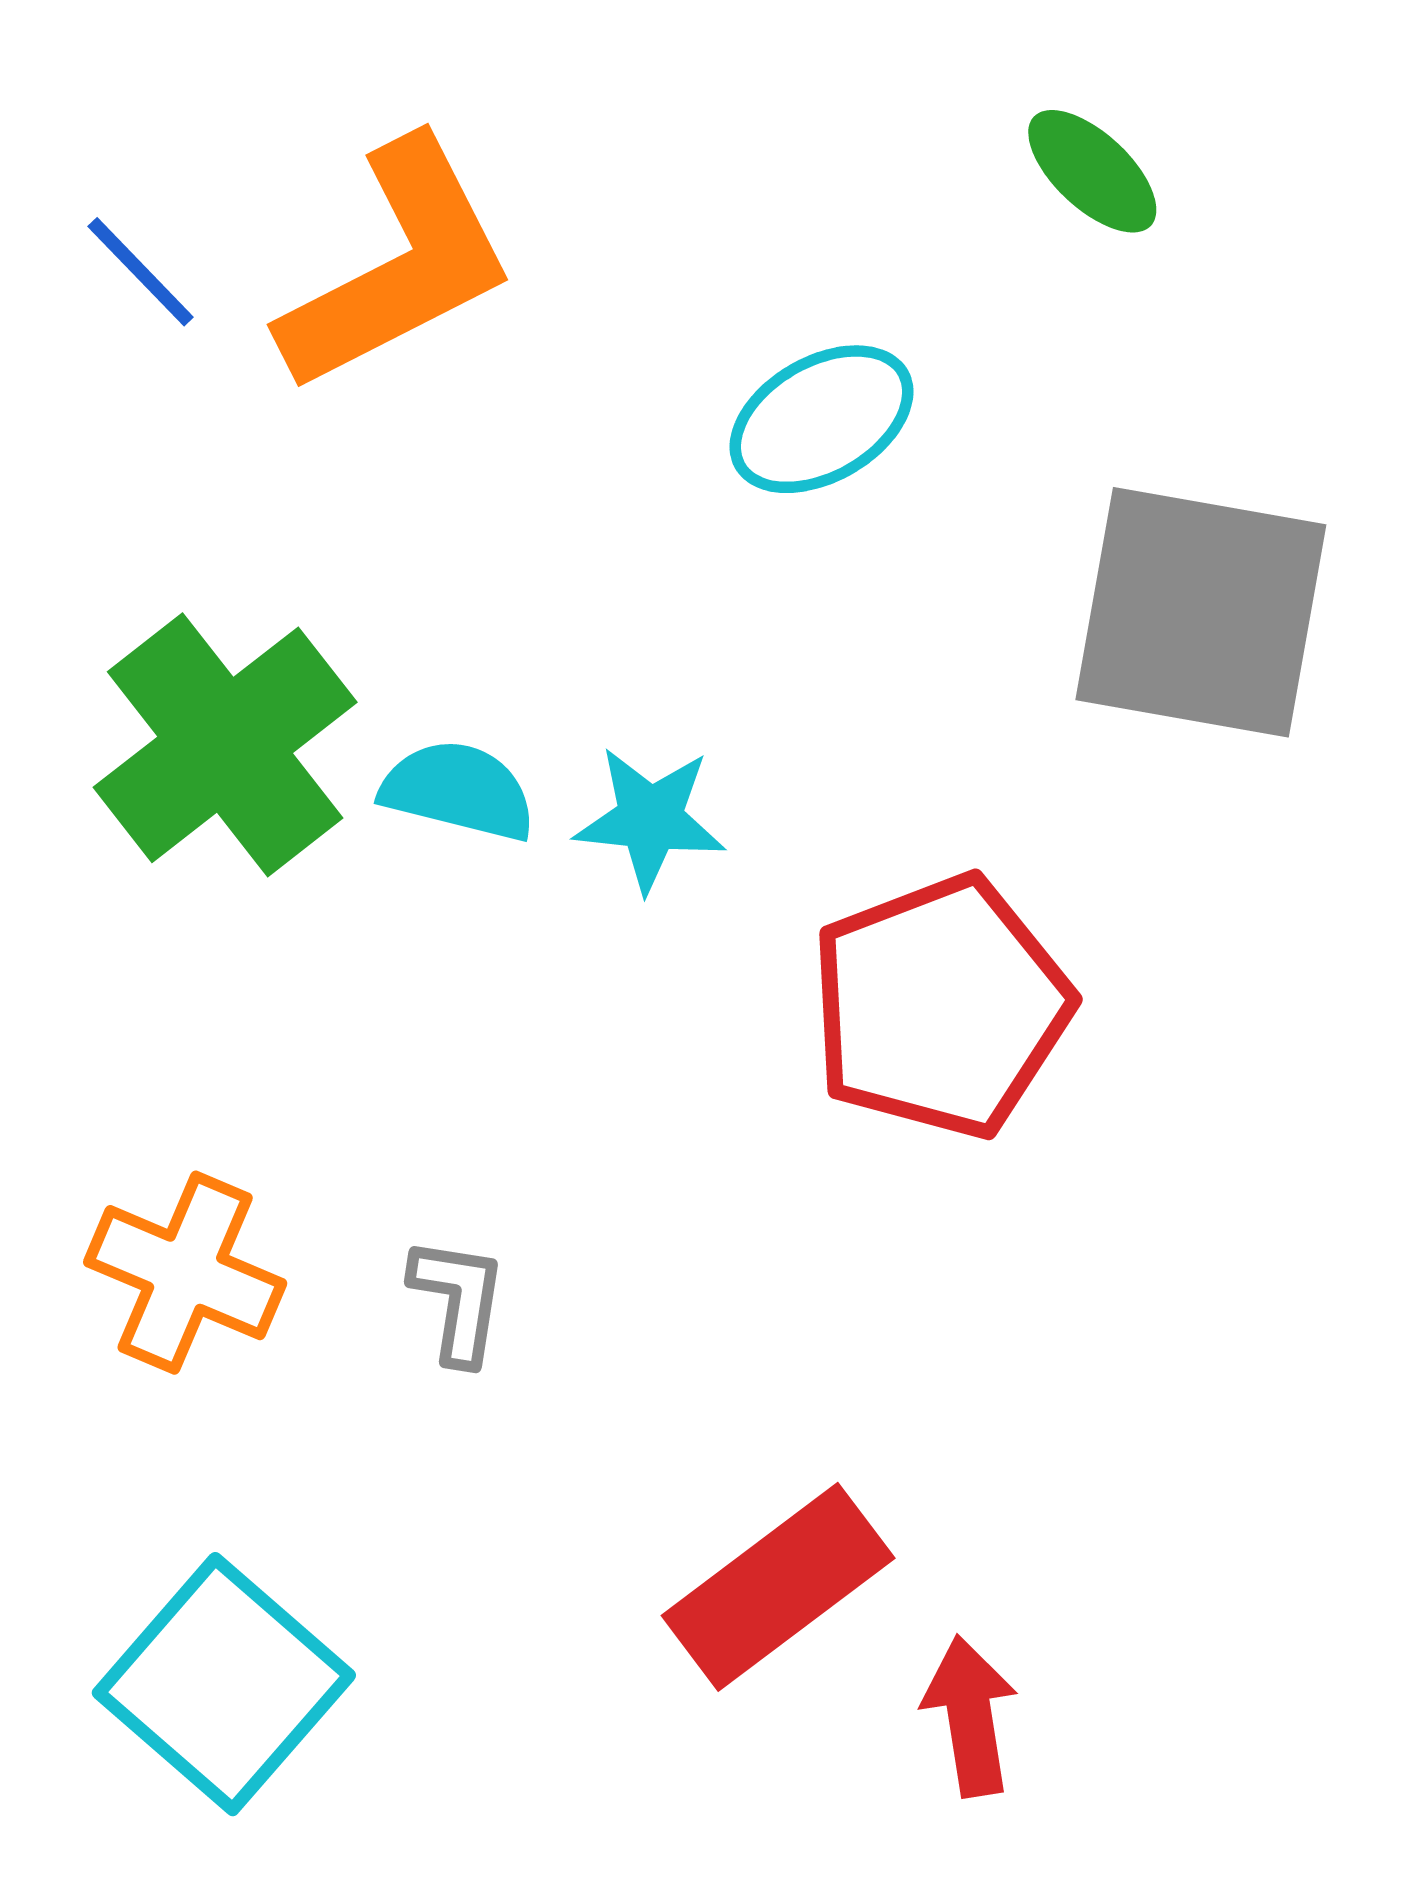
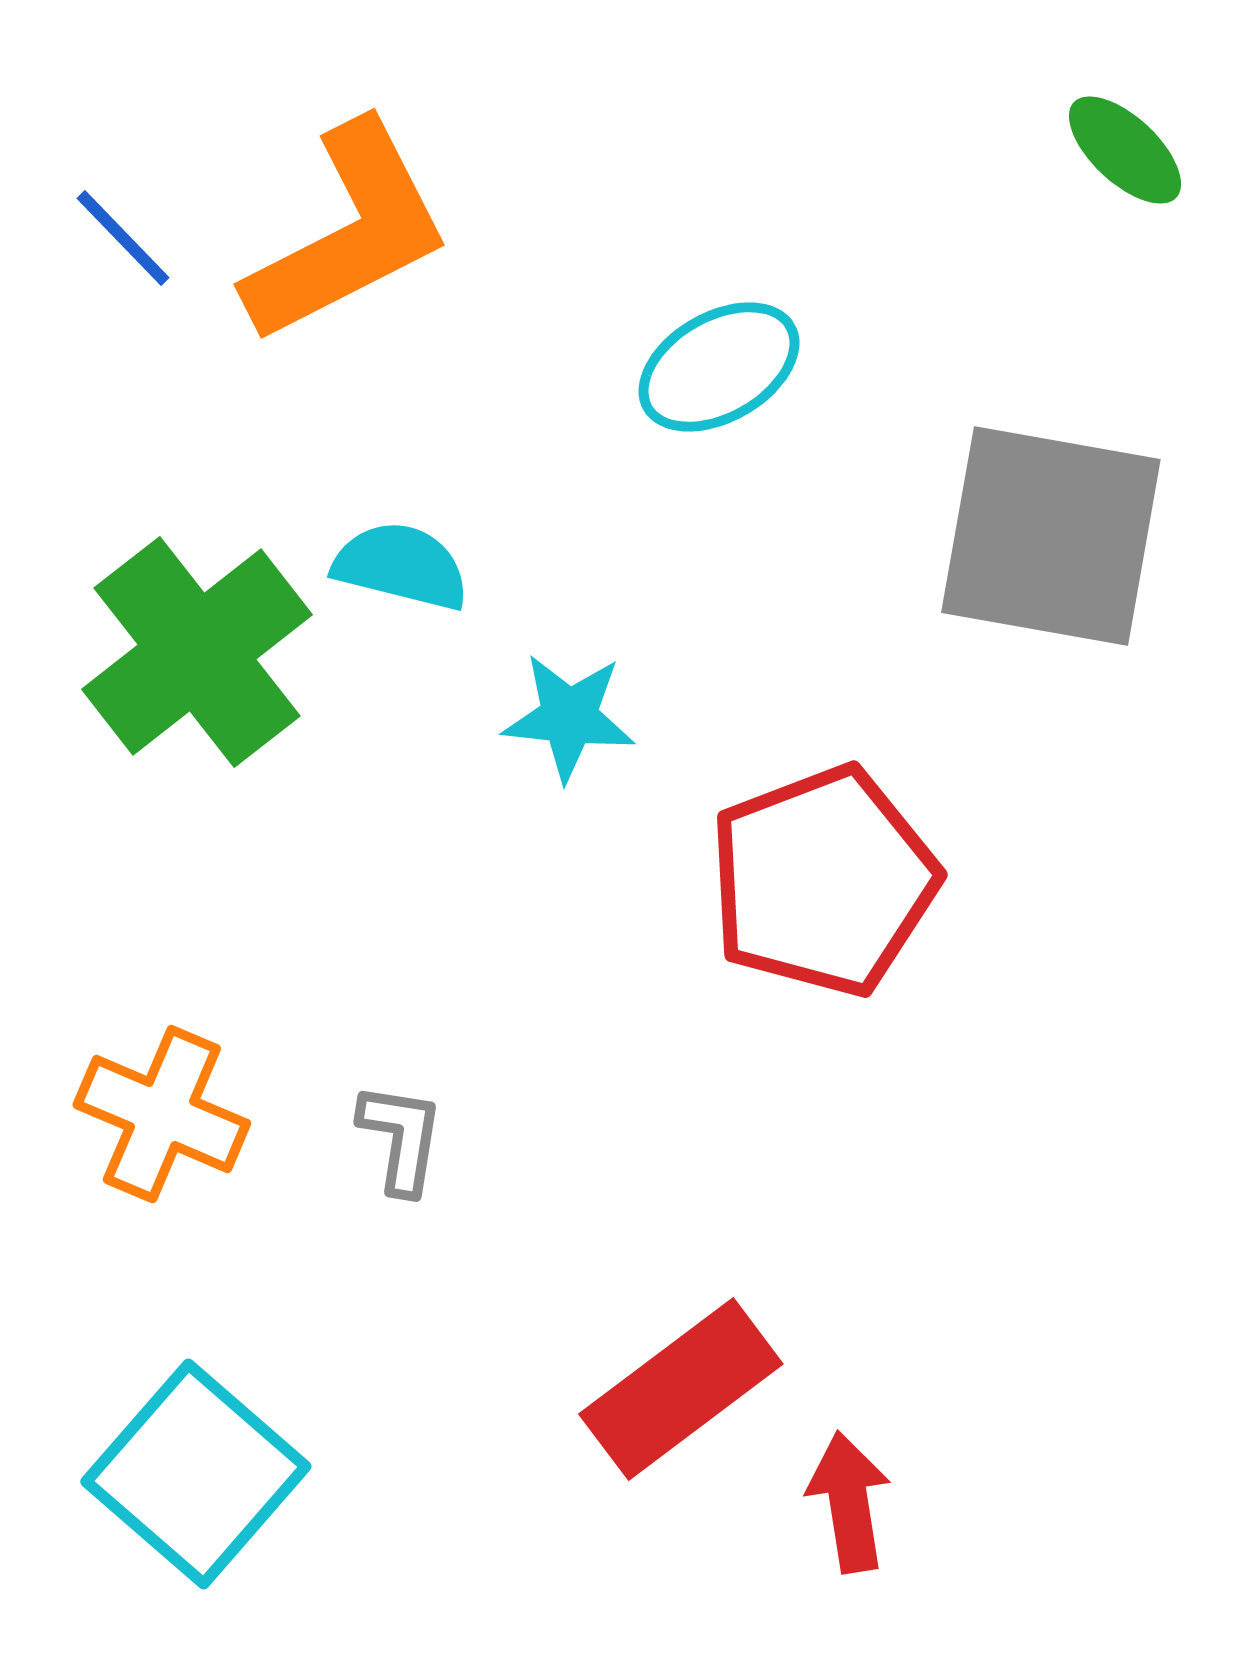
green ellipse: (1092, 171) -> (1125, 150), moved
cyan semicircle: (458, 791) -> (401, 566), moved

